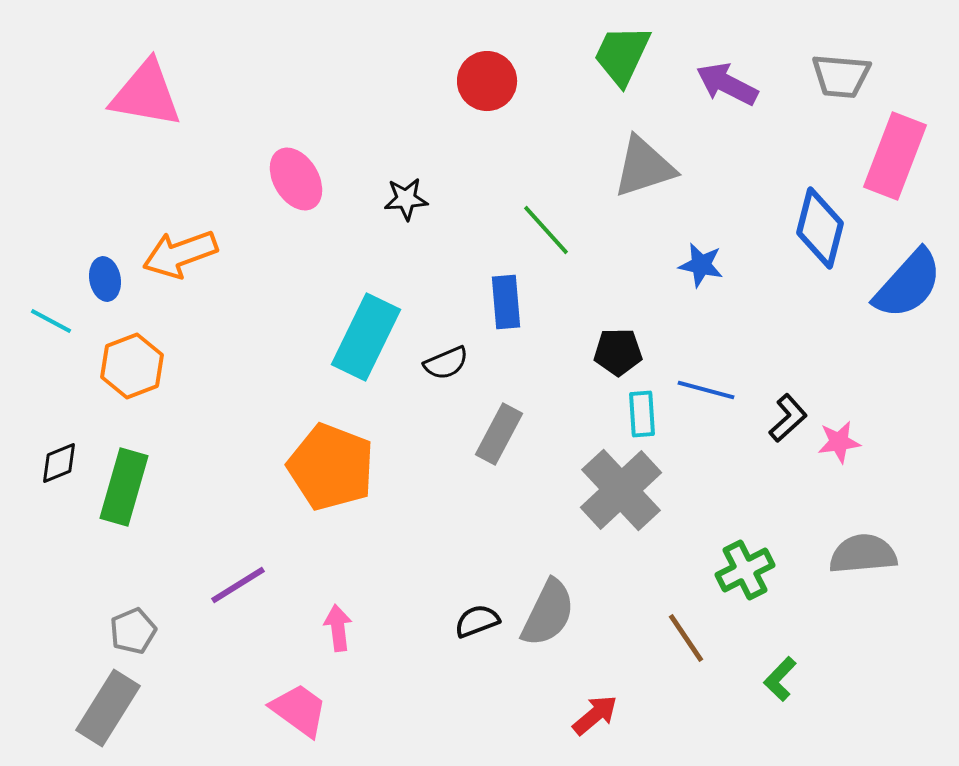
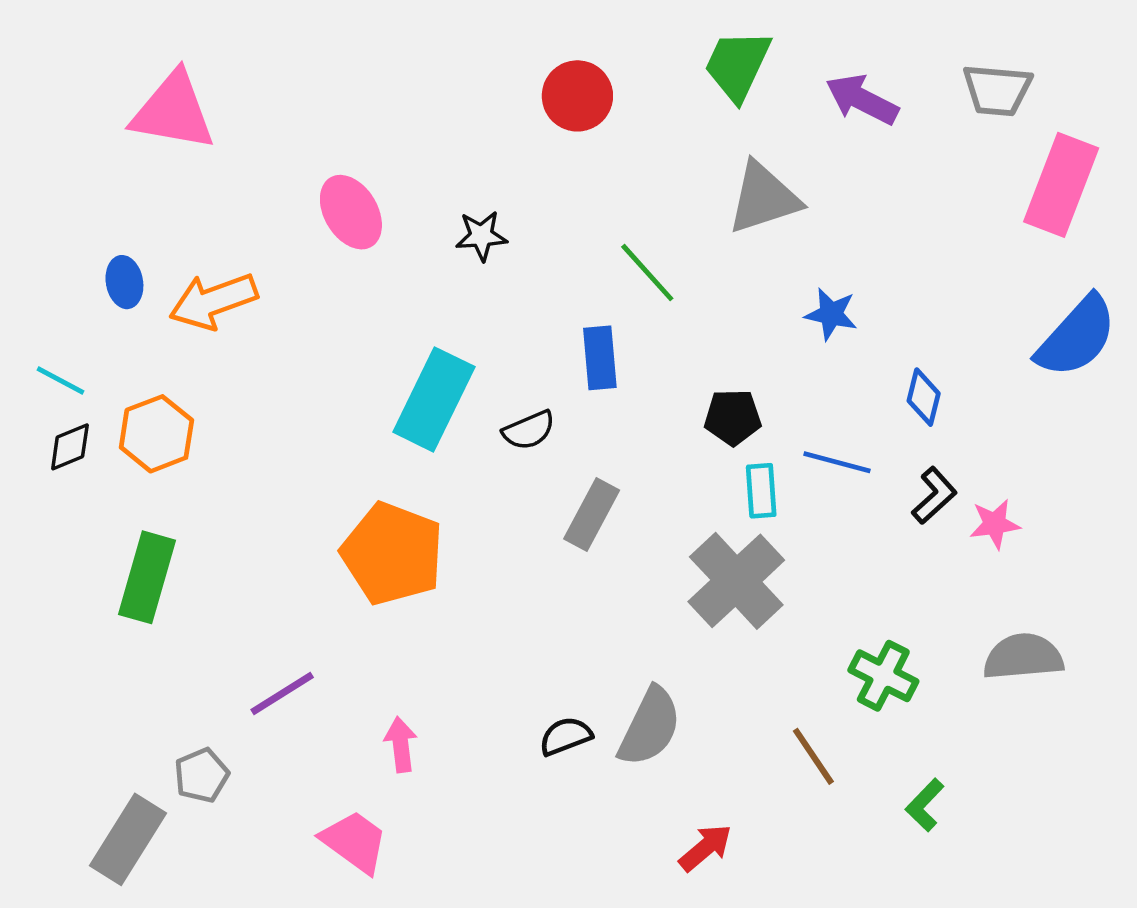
blue diamond: (820, 228) -> (924, 397), moved, size x0.6
blue ellipse: (105, 279) -> (124, 282), moved
black diamond: (59, 463) -> (70, 447), moved
green cross: (745, 570) -> (883, 676), turned -36
gray pentagon: (133, 631) -> (202, 775), moved

